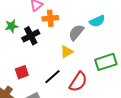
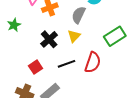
black cross: (31, 36) -> (49, 39), moved
black line: (53, 77) -> (67, 64), turned 36

